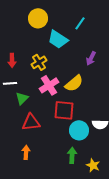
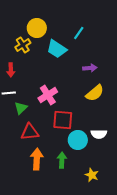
purple arrow: (91, 58) -> (90, 68), turned -120
yellow cross: (39, 62) -> (23, 45), moved
yellow semicircle: (74, 83) -> (95, 93), moved
orange arrow: (26, 152) -> (37, 159), moved, size x1.5
green arrow: (72, 155) -> (62, 160), moved

